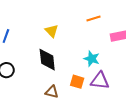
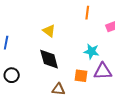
orange line: (94, 18) -> (87, 13), turned -56

